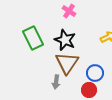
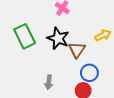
brown triangle: (67, 63) -> (77, 50), moved, size x0.7

